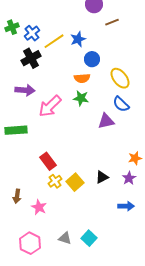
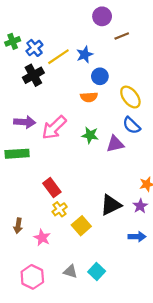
purple arrow: (25, 90) -> (25, 122), moved
green star: (81, 98) -> (90, 135), moved
black triangle: (102, 177) -> (111, 205), size x1.5
yellow square: (75, 182) -> (81, 226), moved

